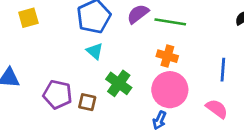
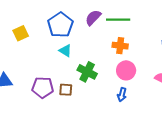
yellow square: (28, 18) -> (21, 33), moved
pink circle: (170, 90) -> (126, 70), size x0.7

